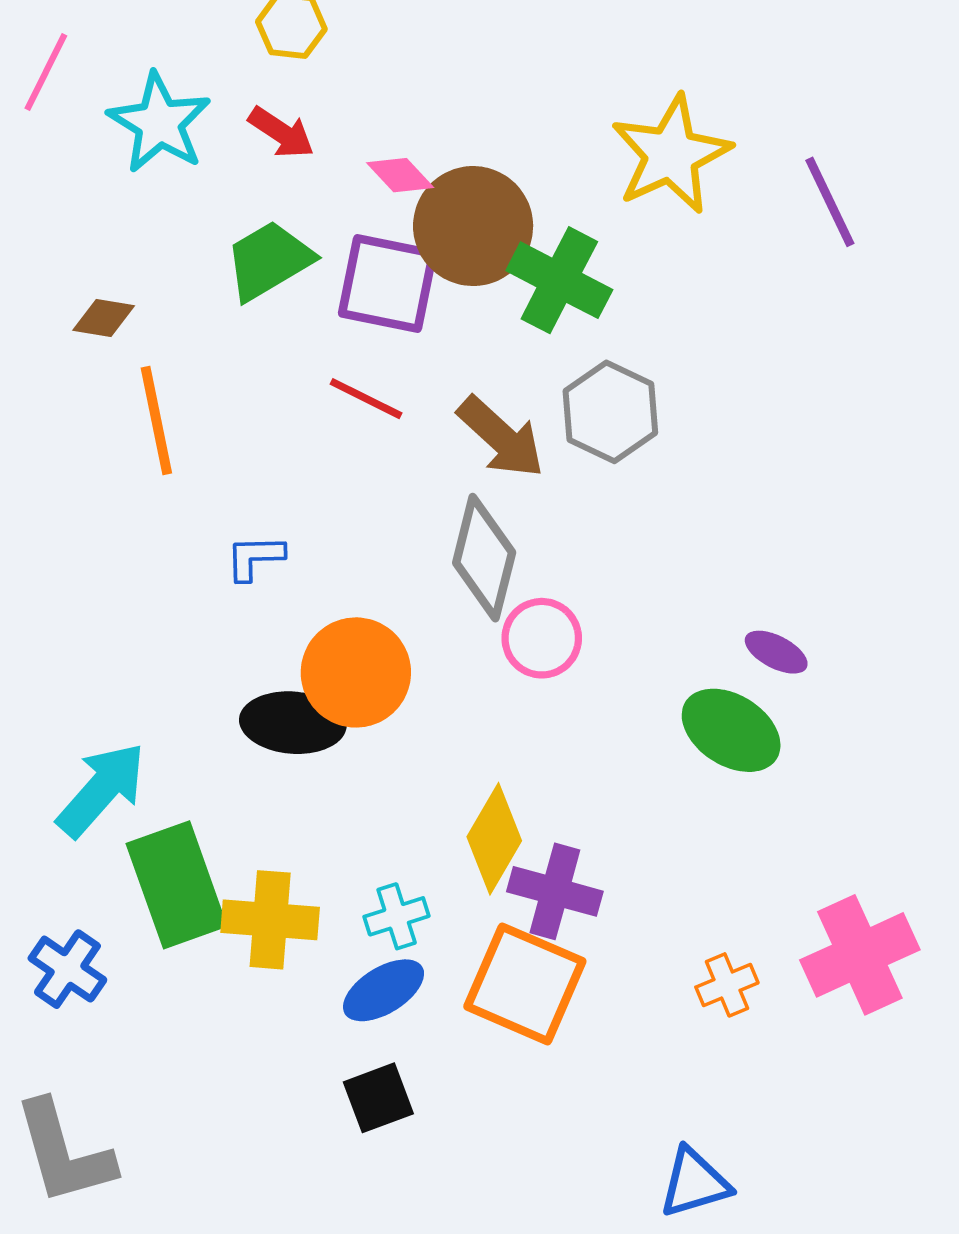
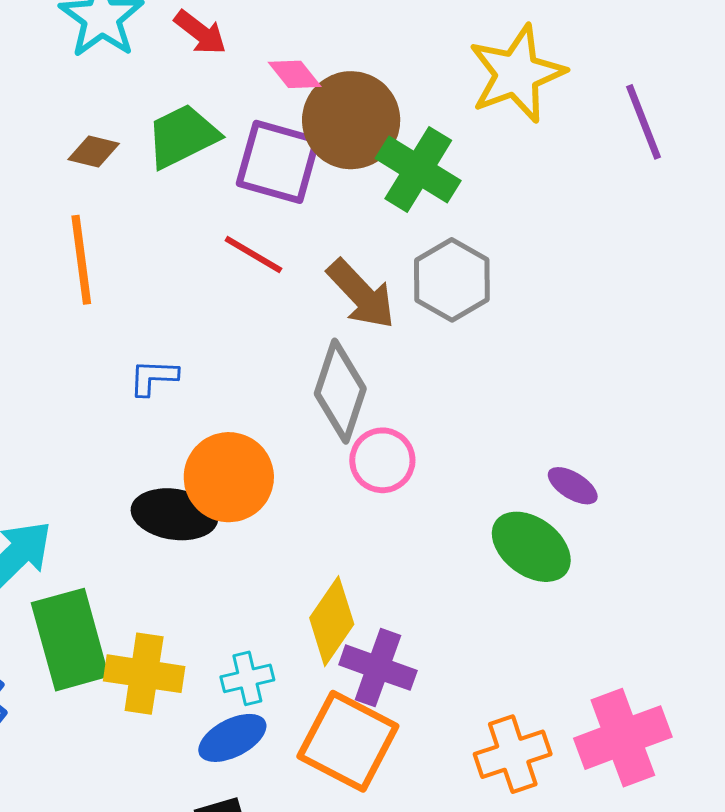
brown diamond: (104, 318) -> (94, 151), moved
orange cross: (727, 985) -> (513, 754), size x1.5

